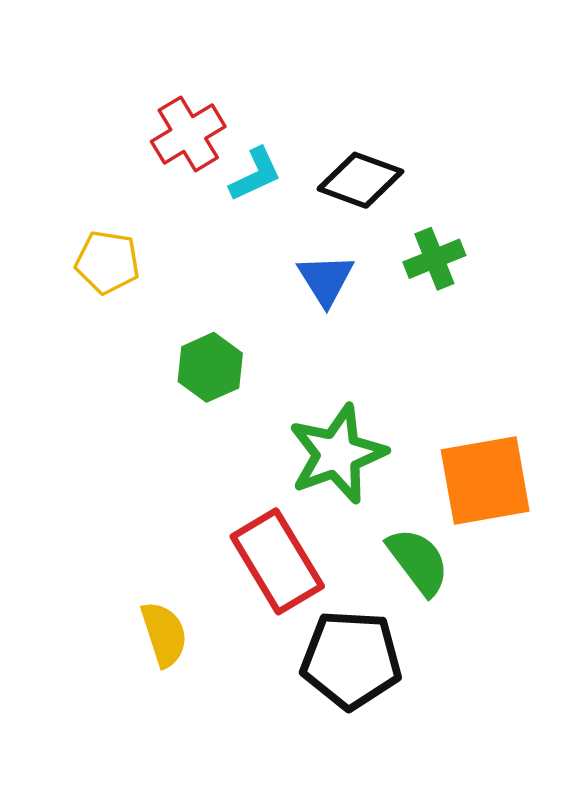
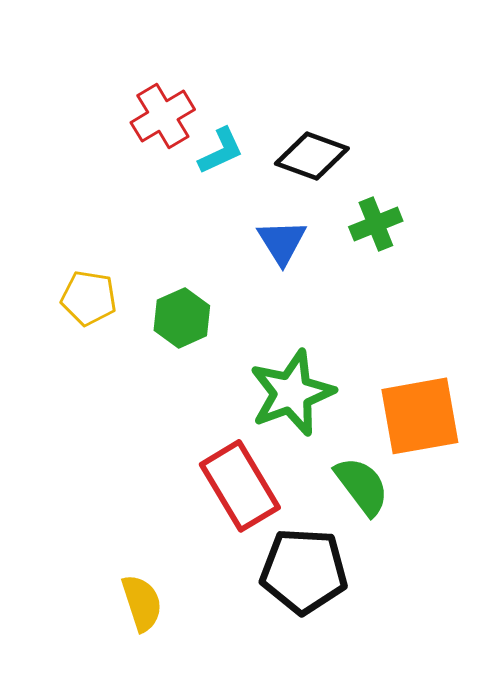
yellow pentagon: (107, 262) -> (89, 298), moved
yellow semicircle: (164, 634) -> (142, 603), moved

